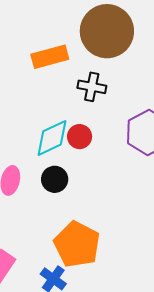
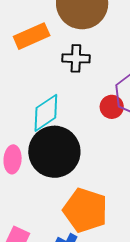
red circle: (80, 137) -> (112, 107), moved
black circle: (55, 179) -> (54, 152), size x2.0

